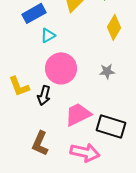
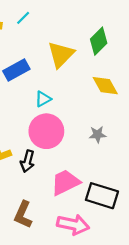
yellow diamond: (114, 27) -> (105, 86), turned -60
cyan triangle: (48, 35) -> (43, 99), moved

